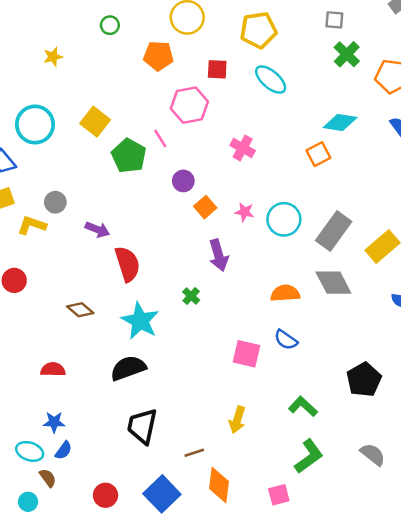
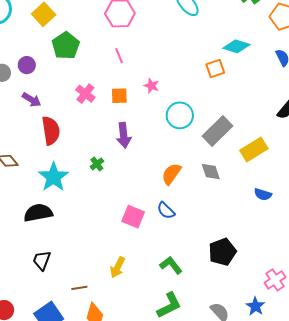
pink line: (160, 139) -> (119, 56), moved
pink cross: (243, 148) -> (85, 94), moved
purple circle: (183, 181) -> (27, 65), moved
orange square: (205, 207) -> (119, 96), turned 30
pink star: (244, 212) -> (151, 86), moved
gray diamond: (333, 283) -> (211, 172), size x0.7
orange semicircle: (285, 293) -> (171, 174), turned -60
black trapezoid: (142, 426) -> (42, 260), size x0.7

